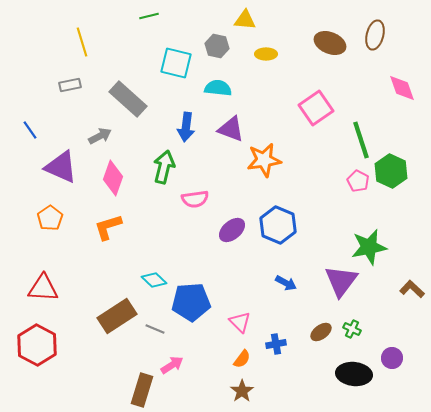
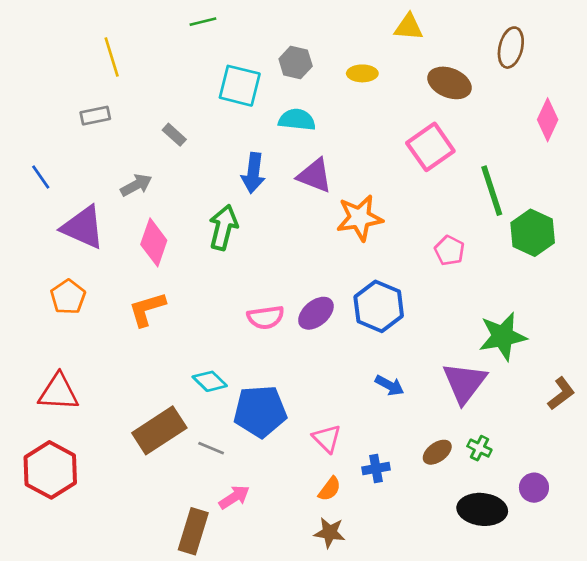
yellow triangle: (245, 20) -> (409, 27), moved
brown ellipse: (330, 43) -> (450, 83), moved
pink diamond: (402, 88) -> (548, 120), turned 44
gray rectangle: (128, 99) -> (174, 135), size x0.5
pink pentagon: (358, 181) -> (450, 251), moved
pink semicircle: (195, 199) -> (266, 317), moved
brown L-shape: (412, 289) -> (561, 394), turned 100
brown star: (242, 391) -> (330, 533), turned -30

